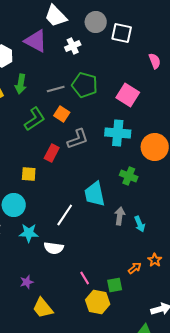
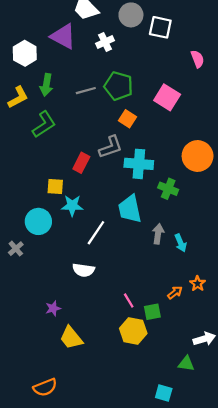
orange square: (62, 114) -> (128, 119), moved
green L-shape: (35, 119) -> (44, 124), moved
cyan cross: (118, 133) -> (139, 164), moved
cyan star: (29, 233) -> (72, 206), moved
pink line: (85, 278) -> (129, 300), moved

